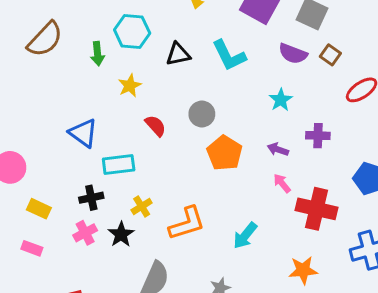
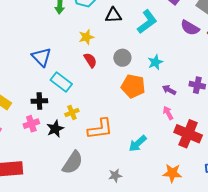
cyan L-shape: (229, 55) -> (147, 22), turned -110
yellow star: (130, 86) -> (86, 37), moved
cyan star: (281, 100) -> (155, 62), moved
orange pentagon: (225, 153) -> (133, 86), turned -30
cyan rectangle: (119, 165) -> (61, 82), turned 35

